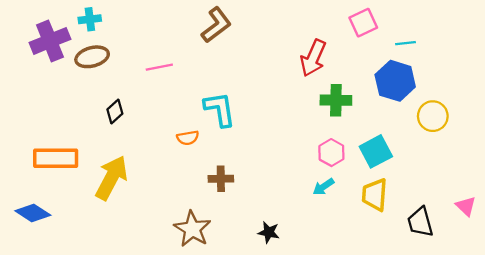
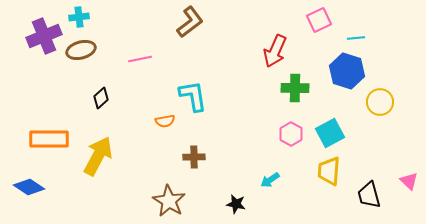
cyan arrow: (323, 187) -> (270, 180), moved

